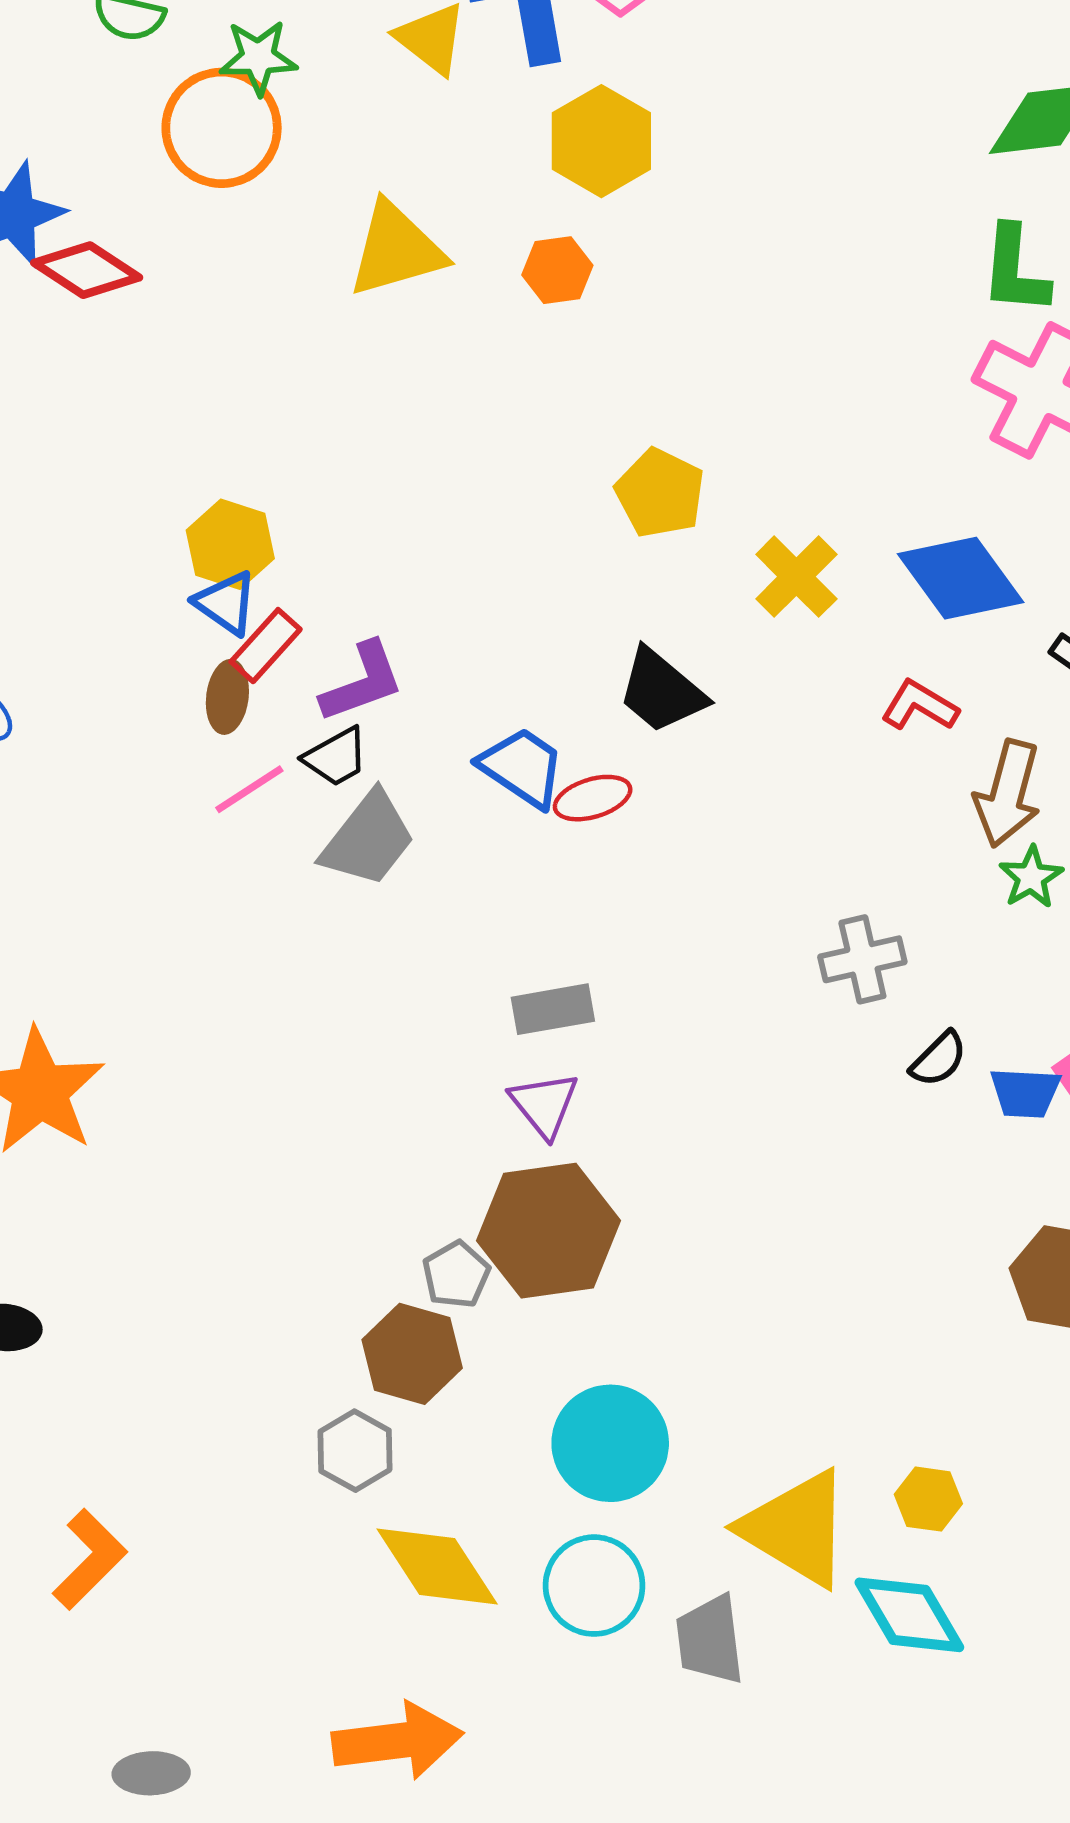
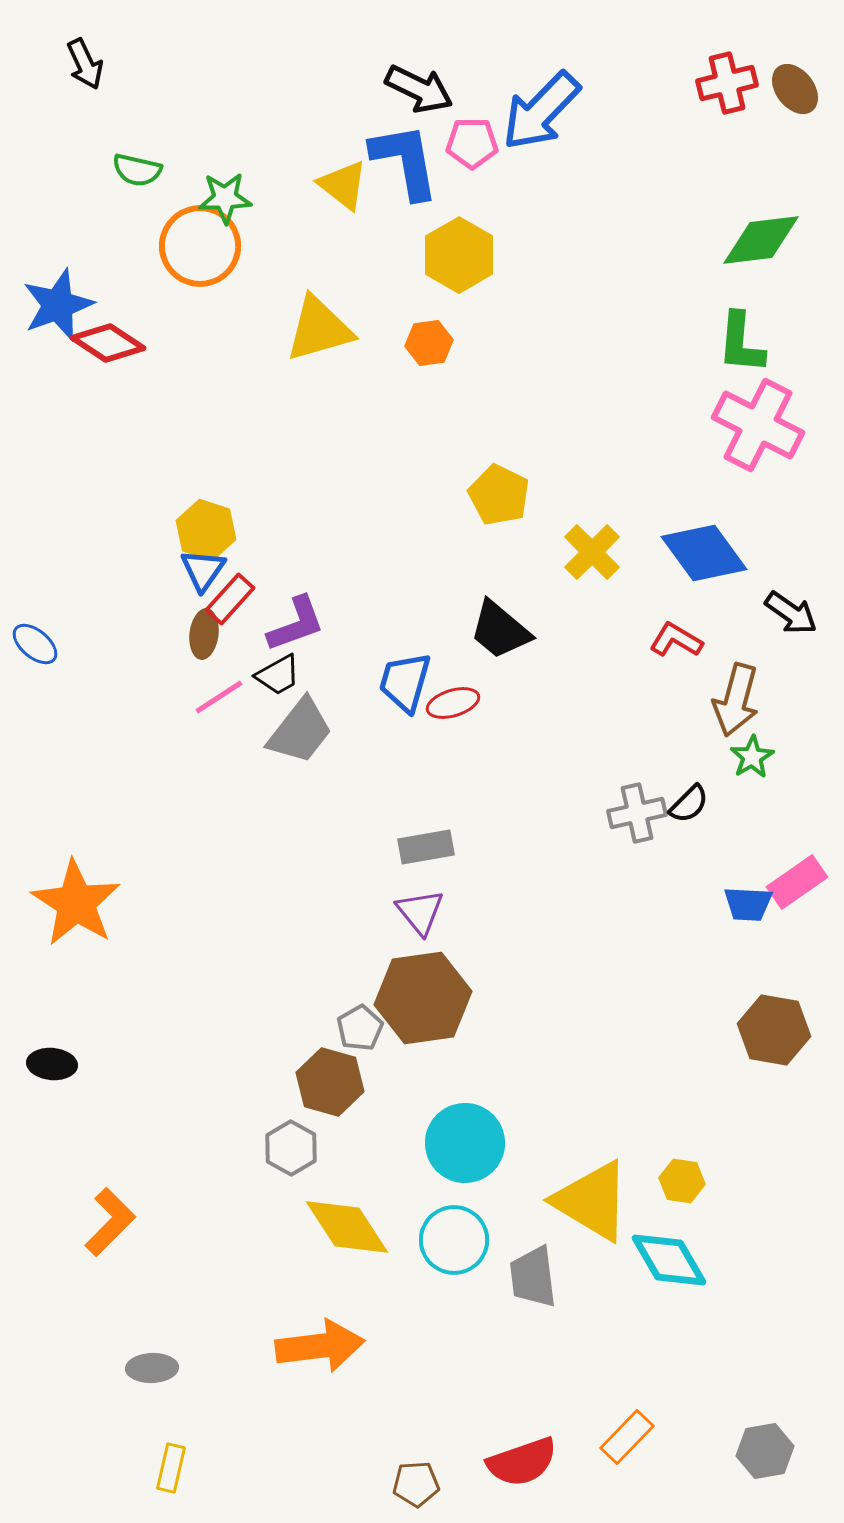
blue triangle: (226, 603) -> (203, 570), turned 30
blue trapezoid: (522, 767) -> (405, 682), turned -108
black semicircle: (939, 1059) -> (689, 804), moved

